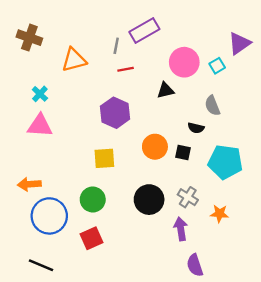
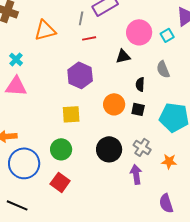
black semicircle: (196, 128) -> (140, 84), moved, turned 80
red square: (92, 238) -> (60, 182), turned -30
purple semicircle: (195, 265) -> (166, 203), moved

